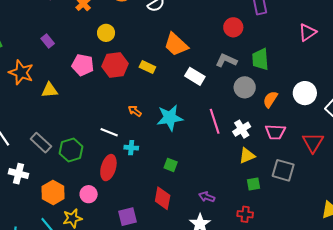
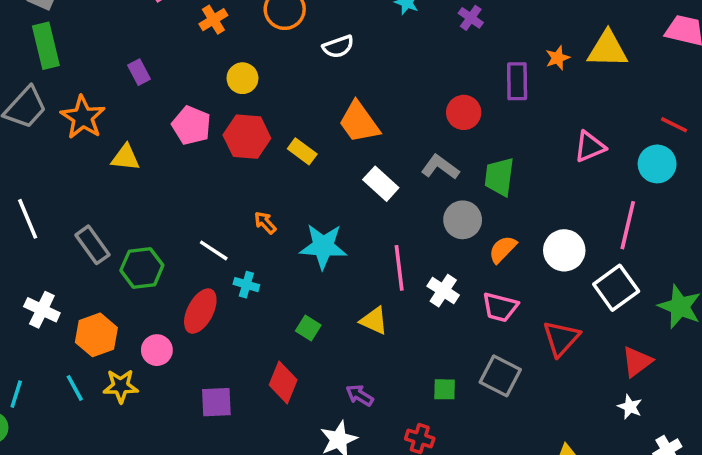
white cross: (242, 129) -> (443, 291), turned -36
yellow triangle: (247, 156) -> (374, 321), moved, turned 36
white cross: (19, 174) -> (42, 310), moved

